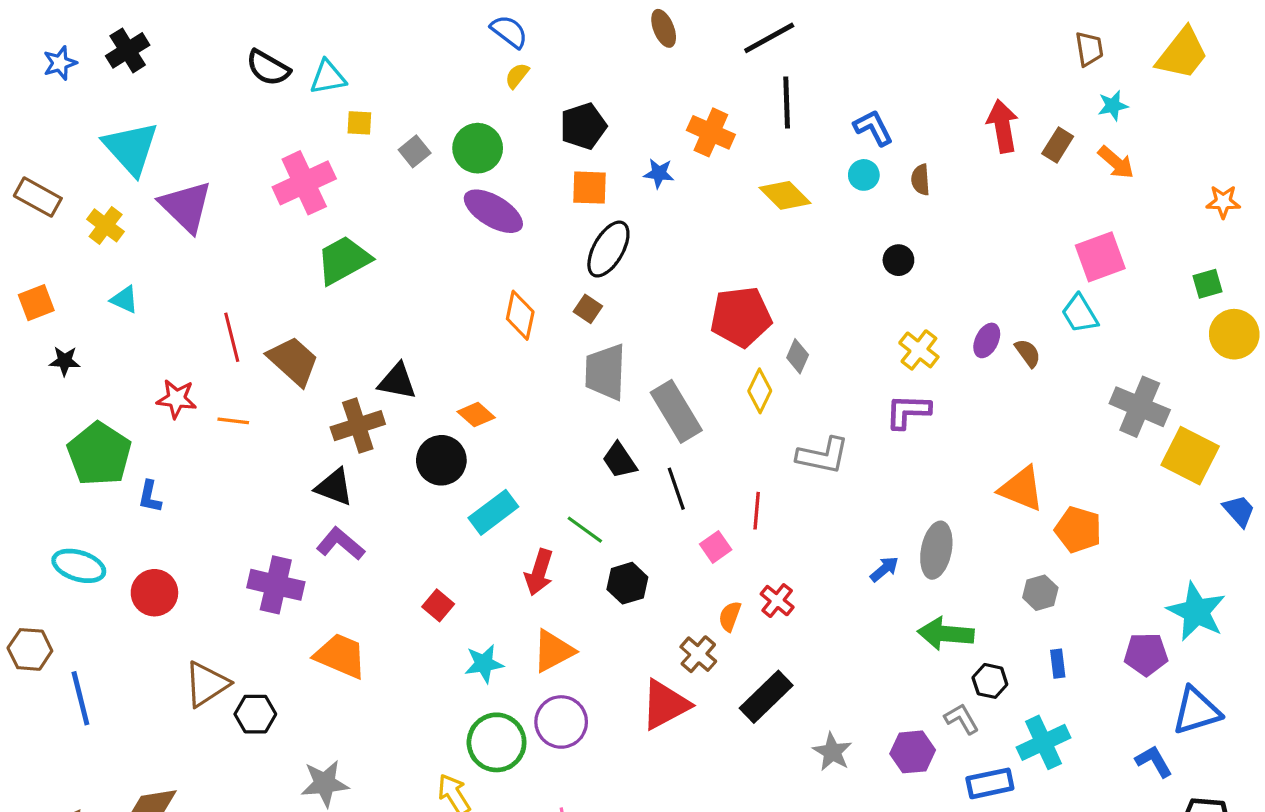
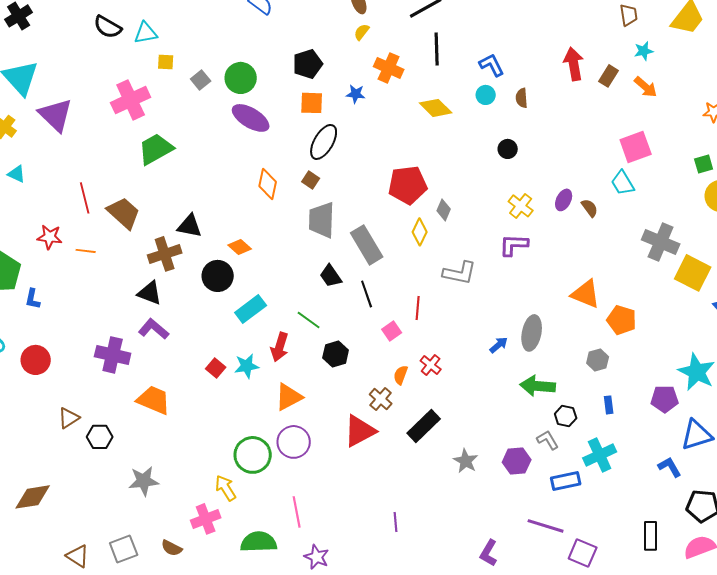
yellow semicircle: (517, 76) -> (362, 32), moved
cyan star: (484, 664) -> (247, 366), moved
brown triangle: (206, 684) -> (69, 418), size x0.7

